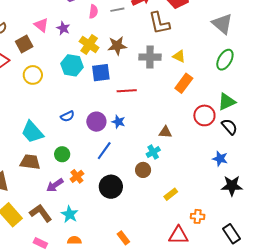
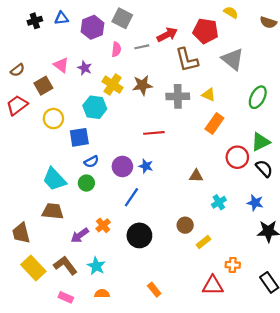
gray triangle: (222, 24) -> (233, 59), moved
blue square: (101, 73) -> (79, 137), moved
cyan cross: (153, 152) -> (219, 202), moved
green circle: (62, 154) -> (86, 183), moved
brown circle: (143, 170) -> (185, 225), moved

